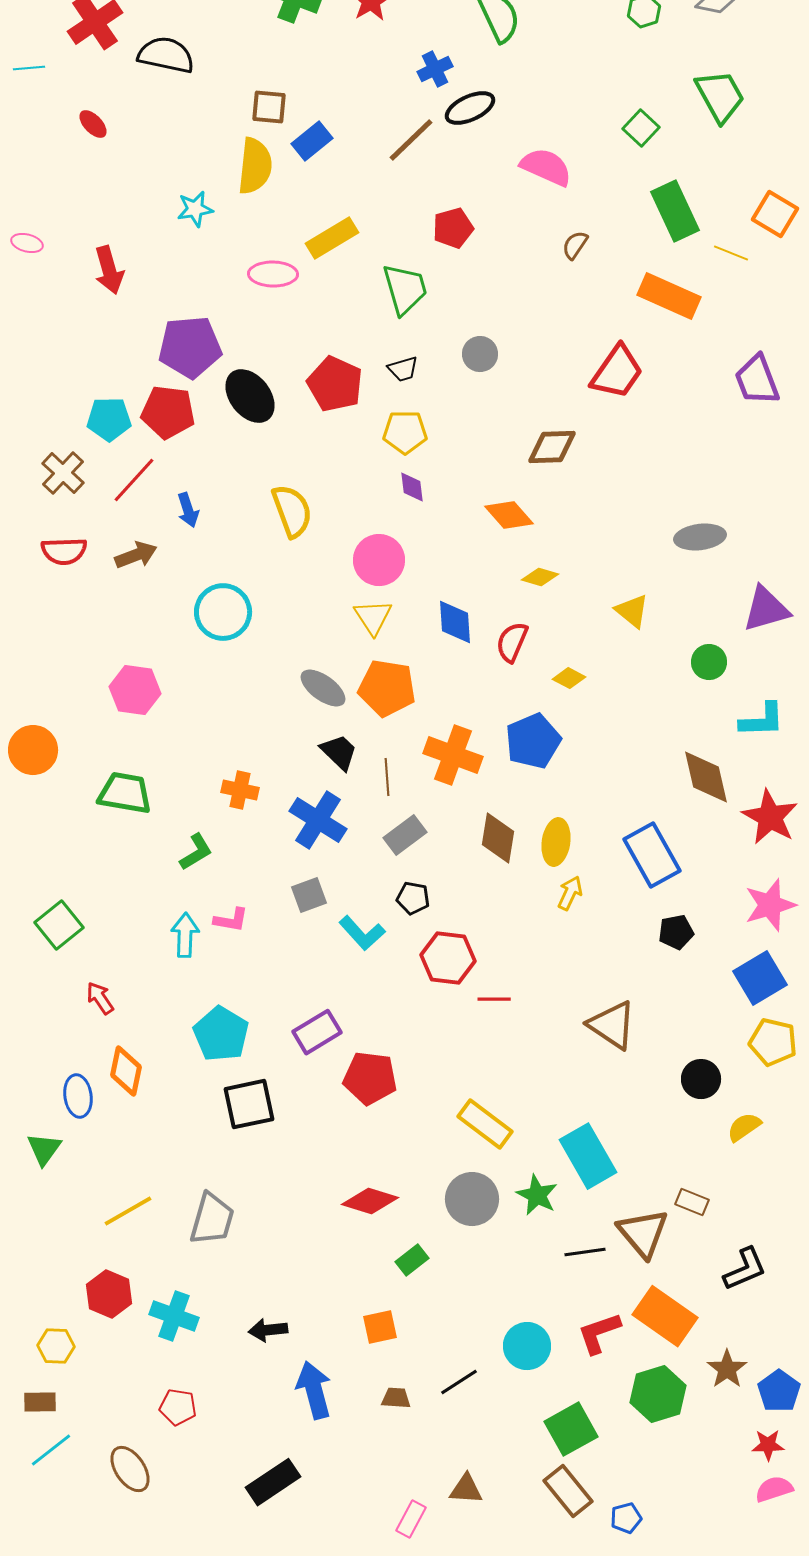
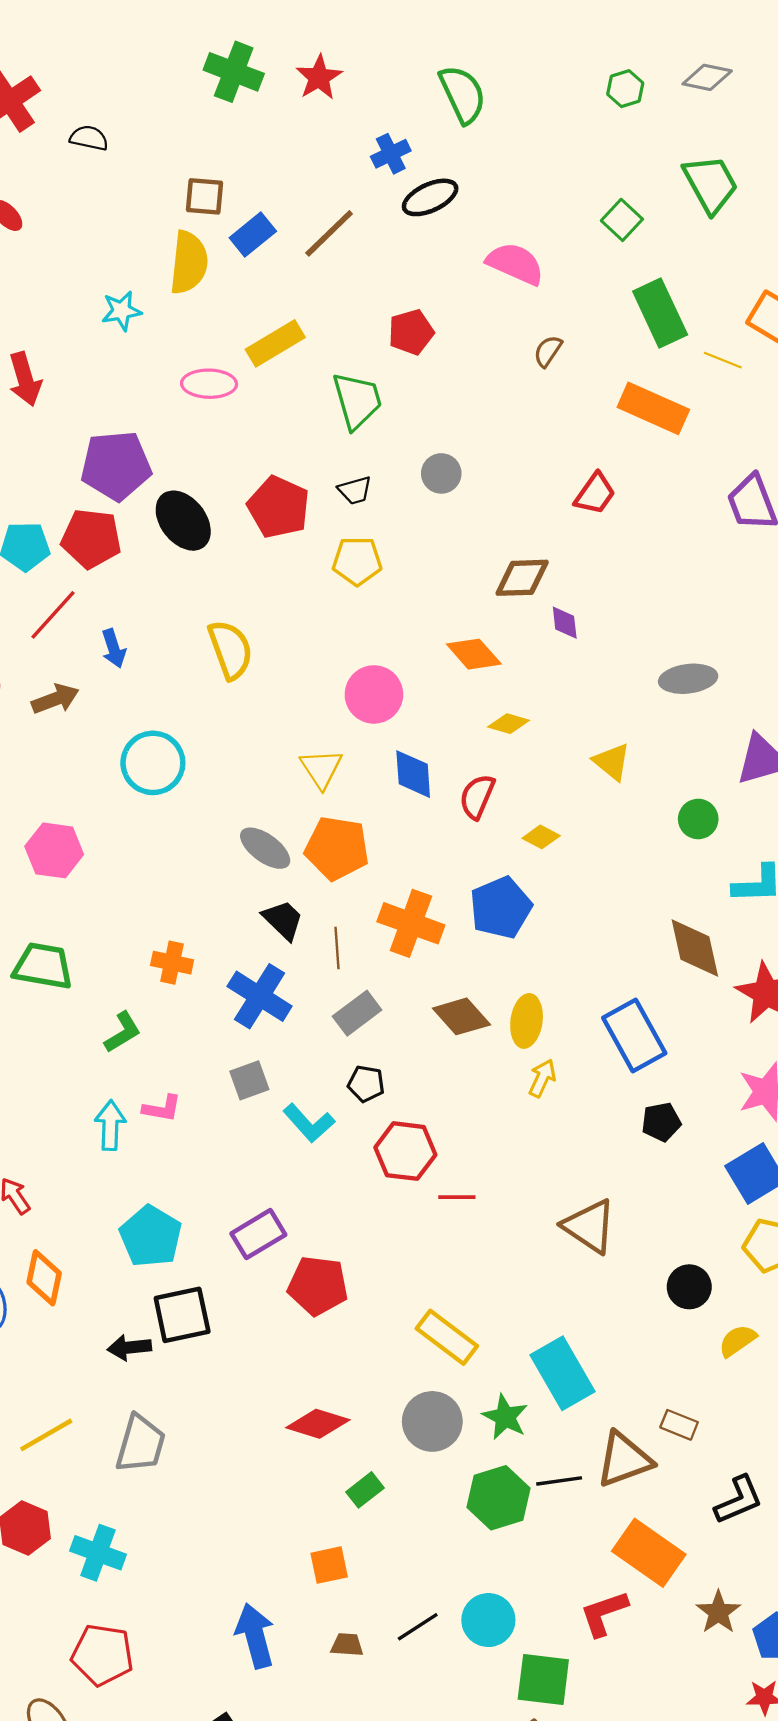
black semicircle: (166, 55) -> (89, 138), size x0.6
brown line: (411, 140) -> (329, 233), moved
red trapezoid: (617, 372) -> (595, 494), size x0.7
purple diamond: (412, 487) -> (565, 623), moved
pink circle: (379, 560) -> (374, 694), moved
brown diamond: (498, 838) -> (461, 1016), turned -51
brown triangle: (643, 1233) -> (624, 1460), turned 50
black arrow: (268, 1330) -> (129, 1347), moved
red L-shape: (599, 1333) -> (604, 1613), moved
cyan circle: (527, 1346) -> (488, 1620), moved
green hexagon: (658, 1394) -> (498, 1498), moved
red pentagon: (178, 1407) -> (102, 1655), size x1.5
green square: (571, 1429) -> (543, 1679), turned 36

